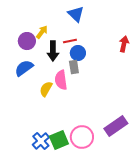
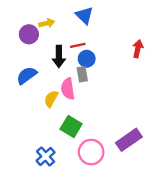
yellow arrow: (42, 32) -> (47, 23), moved, turned 40
purple circle: (27, 41) -> (29, 34), moved
green square: (59, 140) -> (71, 126), moved, turned -36

